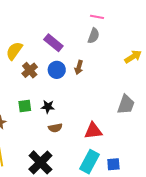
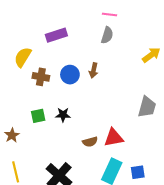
purple rectangle: (53, 43) -> (56, 35), moved, turned -54
brown cross: (30, 70) -> (41, 77), turned -35
brown semicircle: (55, 128) -> (90, 142), moved

